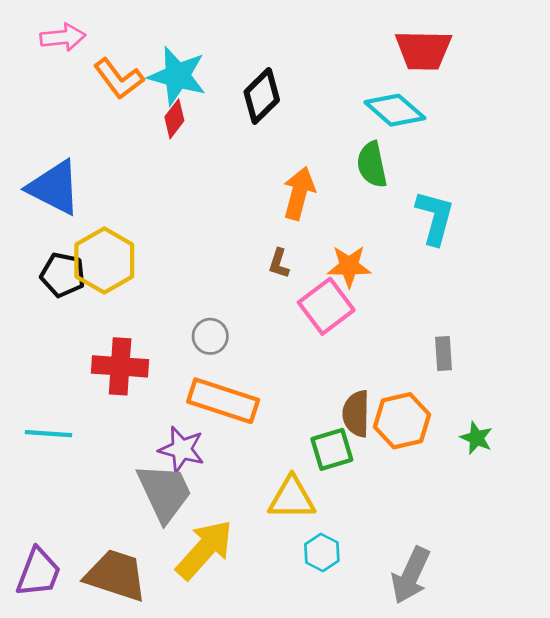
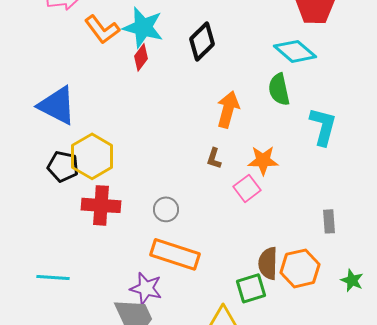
pink square: (326, 306) -> (247, 188), size x0.7
red cross: (120, 366) -> (101, 205), moved

